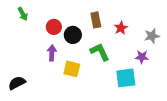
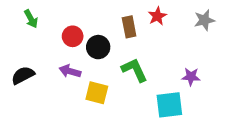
red star: (121, 28) -> (157, 16), moved
gray star: (152, 36) -> (204, 20), moved
purple arrow: (52, 53) -> (70, 71), turned -77
black semicircle: (17, 83) -> (23, 75), moved

